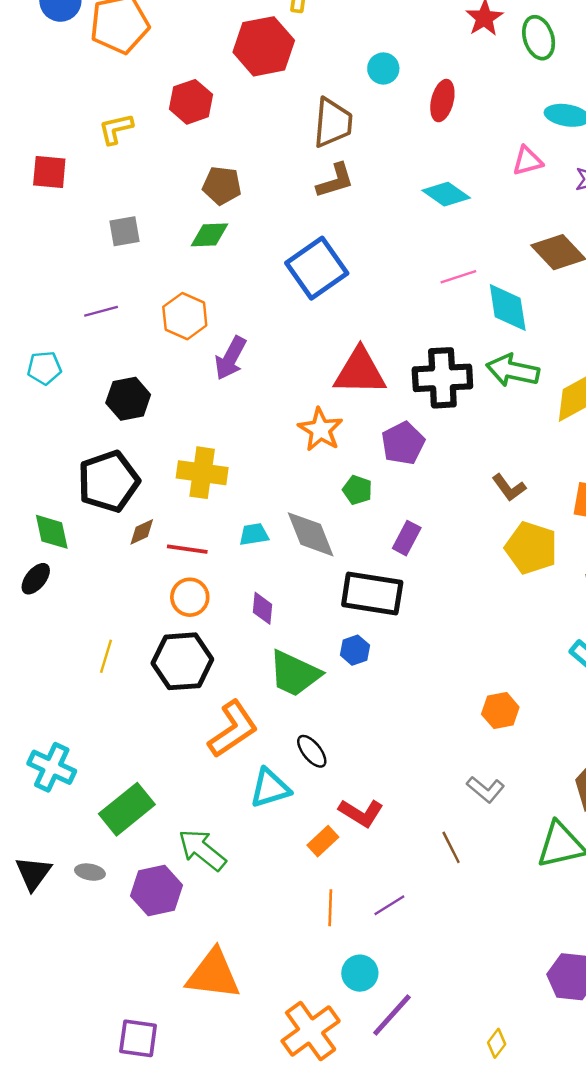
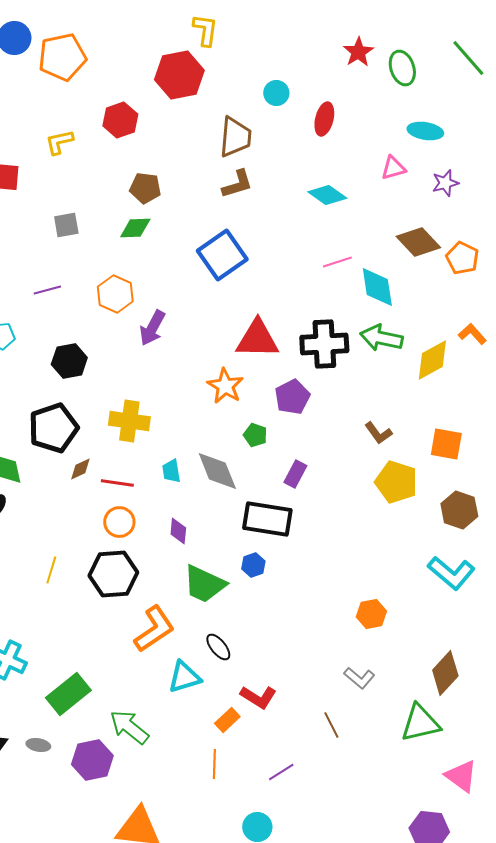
cyan trapezoid: (254, 534) -> (171, 471), turned -90
orange line: (330, 908) -> (214, 764), moved

